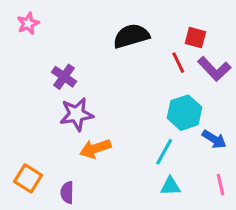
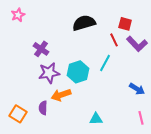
cyan hexagon: (185, 113) -> (78, 72), moved
cyan line: (164, 152) -> (105, 63), moved
cyan triangle: (170, 186) -> (96, 119), moved
purple semicircle: (67, 192) -> (43, 108), moved

